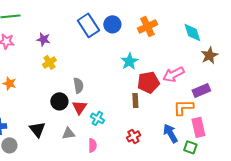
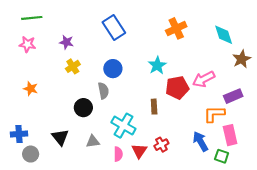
blue circle: (112, 24) -> (113, 69), moved
brown rectangle: (135, 100) -> (154, 107), moved
red triangle: (79, 107) -> (139, 151), moved
cyan cross: (97, 118) -> (123, 126), size x1.6

